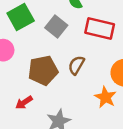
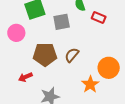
gray square: (56, 27) -> (62, 22), turned 30
red rectangle: (100, 29) -> (99, 18), moved, size x0.6

